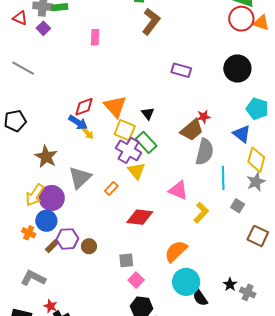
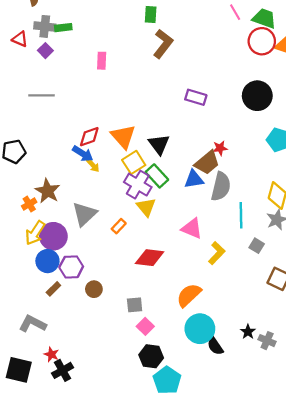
gray line: (23, 68) -> (41, 95), moved, turned -30
black triangle: (148, 113) -> (159, 144), size x1.5
yellow square: (125, 130) -> (134, 162), turned 35
blue triangle: (242, 134) -> (194, 179), moved, turned -48
orange cross: (29, 233) -> (29, 204), moved, turned 32
purple hexagon: (67, 239) -> (71, 267), moved

